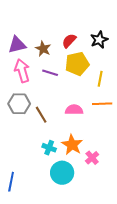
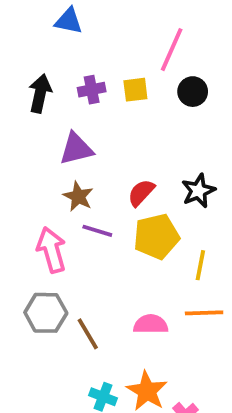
purple triangle: (17, 45) -> (76, 149), moved
brown star: (43, 49) -> (78, 196), moved
purple line: (50, 73) -> (97, 231), moved

